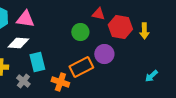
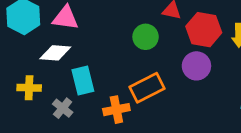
purple circle: (104, 54) -> (196, 66), moved
orange cross: (60, 82) -> (116, 110), turned -30

